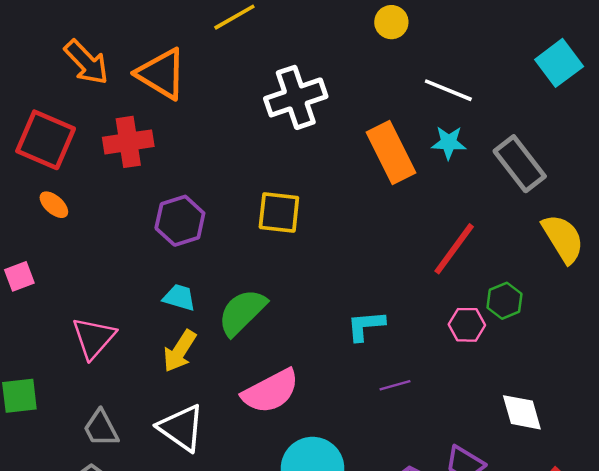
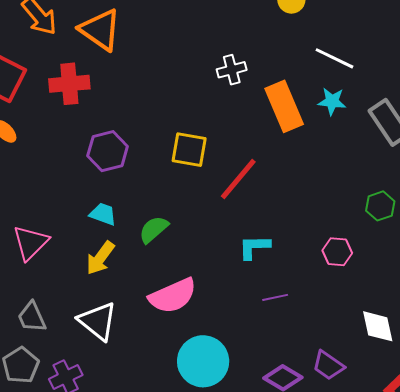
white cross: (296, 97) -> (232, 70), moved, size x0.6
red line: (454, 249) -> (238, 179), moved
green hexagon: (504, 301) -> (380, 206), moved
green semicircle: (242, 312) -> (154, 229), size x0.7

